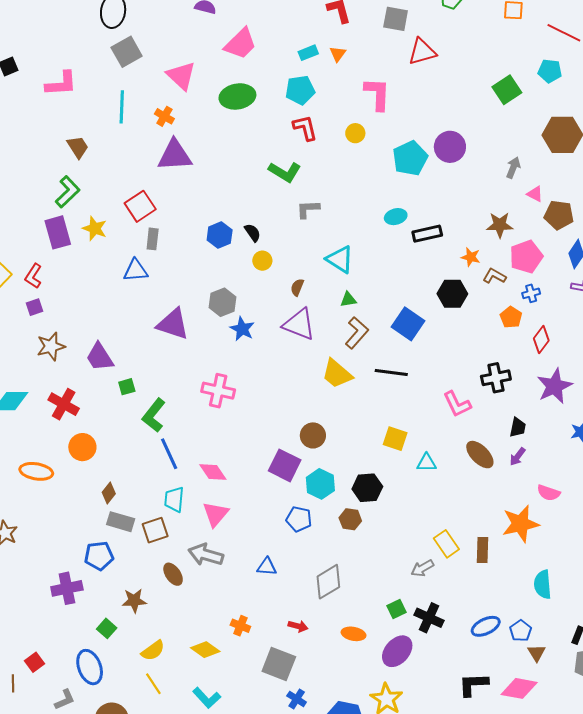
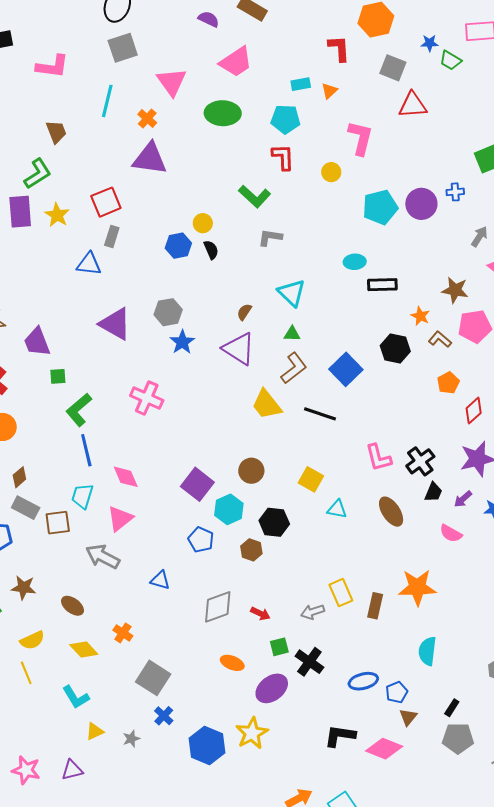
yellow circle: (262, 261) -> (203, 223), moved
blue cross: (531, 293) -> (455, 192), moved
black cross: (496, 378) -> (420, 461), moved, turned -36
brown circle: (313, 435) -> (251, 471), moved
purple arrow: (518, 457) -> (463, 499), moved
pink semicircle: (549, 493) -> (451, 533), moved
brown ellipse: (173, 574) -> (73, 606), moved, turned -30
red arrow: (298, 626) -> (260, 614), moved

